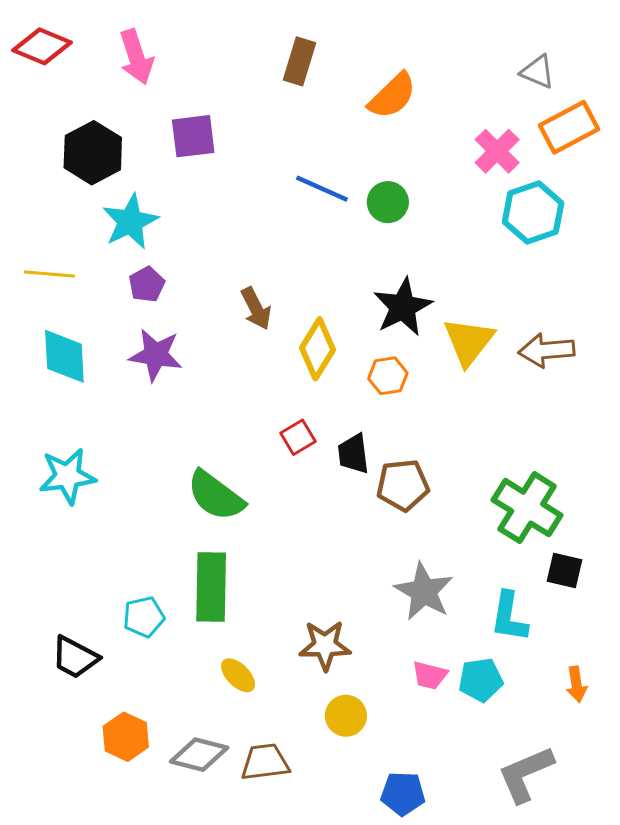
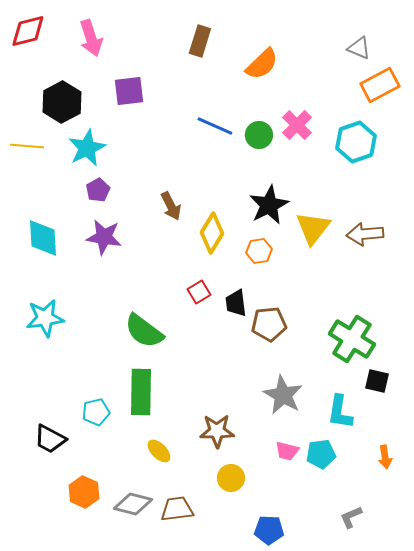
red diamond: (42, 46) -> (28, 31), turned -36
pink cross: (497, 151) -> (297, 125), moved
yellow line: (49, 274) -> (27, 146), moved
gray L-shape: (526, 774) -> (351, 517), size x0.6

